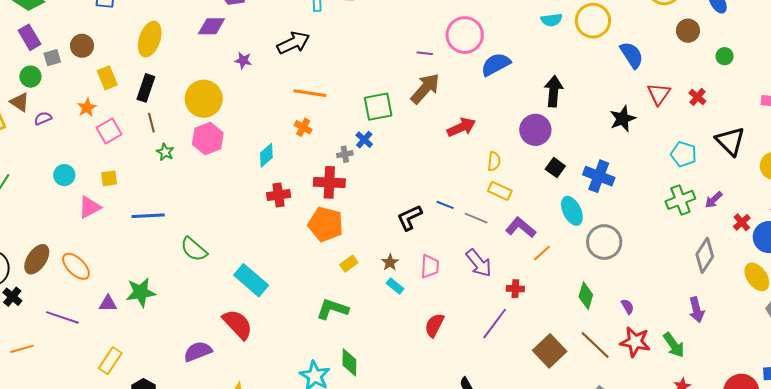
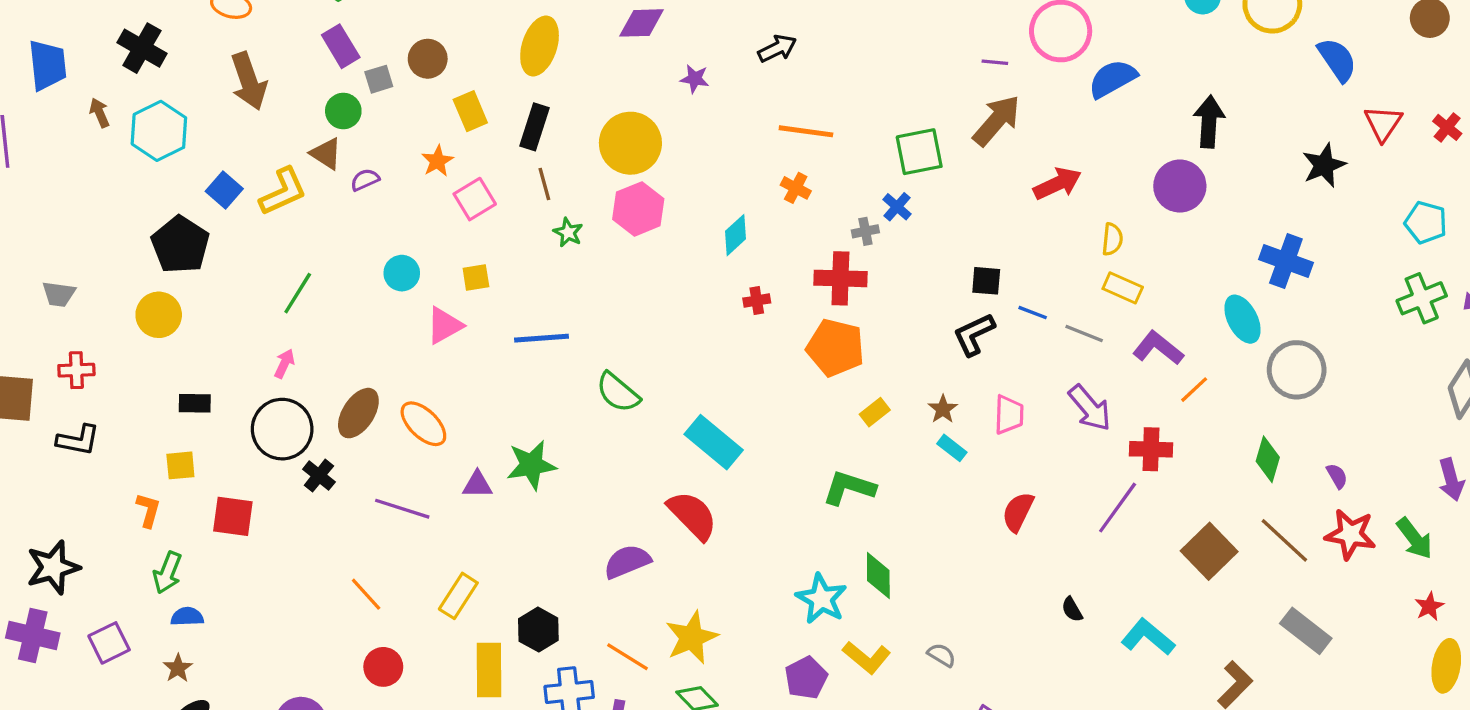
black arrow: (293, 43) -> (777, 48), size x0.7
black square: (555, 168) -> (986, 281), moved, turned -30
red cross: (279, 195) -> (757, 301), size x0.7
red cross: (515, 289) -> (1151, 449), size x1.4
orange line: (22, 349) -> (366, 594), moved, turned 65
yellow rectangle: (110, 361) -> (458, 596), moved

